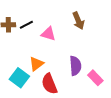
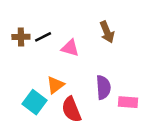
pink rectangle: (95, 78) -> (128, 102), turned -42

